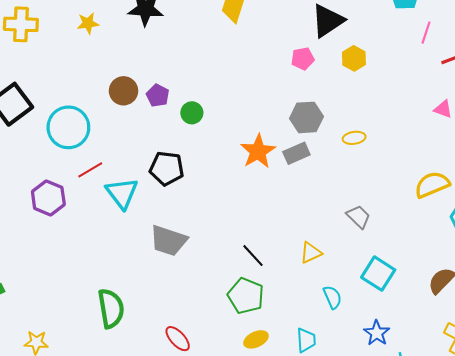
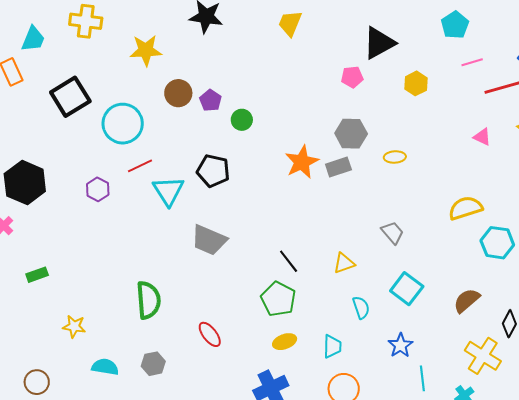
yellow star: (88, 23) -> (146, 50), moved, size x1.5
pink line: (426, 33) -> (472, 62), turned 50
yellow hexagon: (354, 58) -> (416, 83), moved
purple hexagon: (48, 198) -> (98, 189), size x0.7

